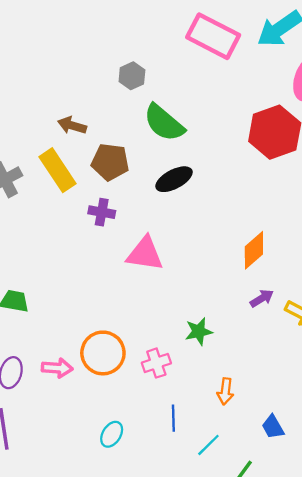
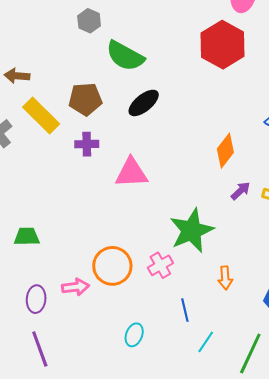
brown arrow: (72, 125) -> (17, 76), moved
green star: (199, 331) -> (192, 231), size x1.8
cyan line: (208, 445) -> (206, 342), moved

